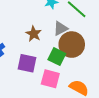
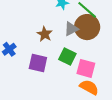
brown circle: (72, 45) -> (87, 27), moved
pink square: (50, 79) -> (86, 68), moved

